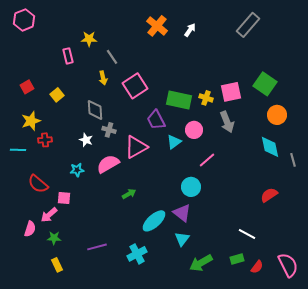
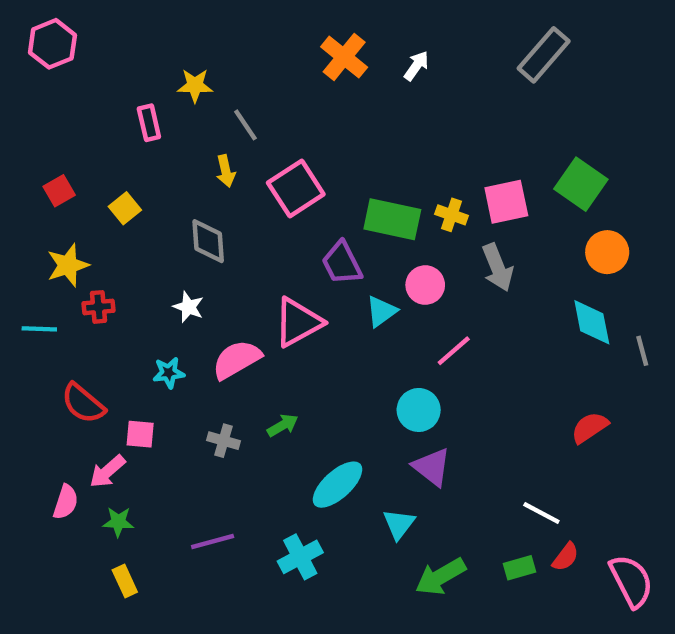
gray cross: (109, 130) -> (223, 441), moved
purple triangle: (182, 213) -> (432, 467), moved
red semicircle: (257, 267) -> (566, 557), moved

